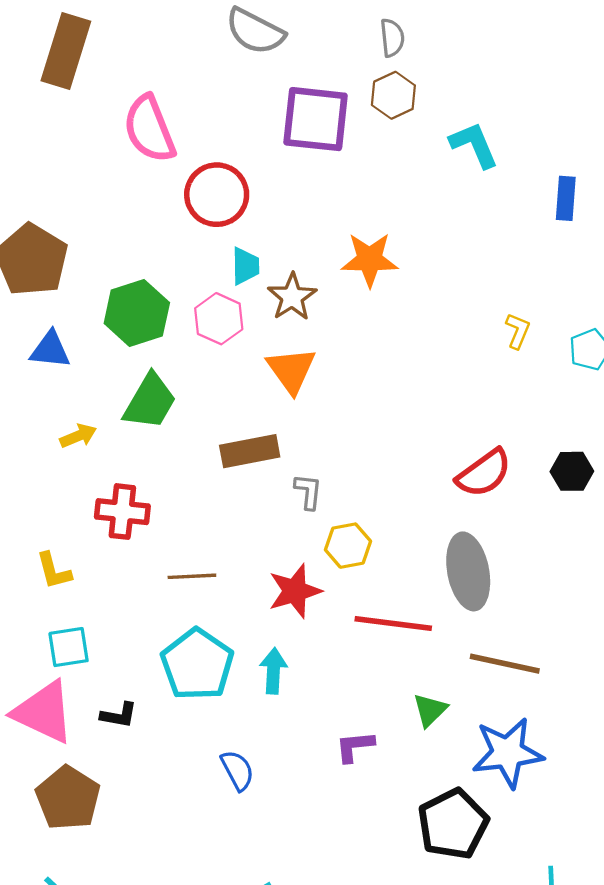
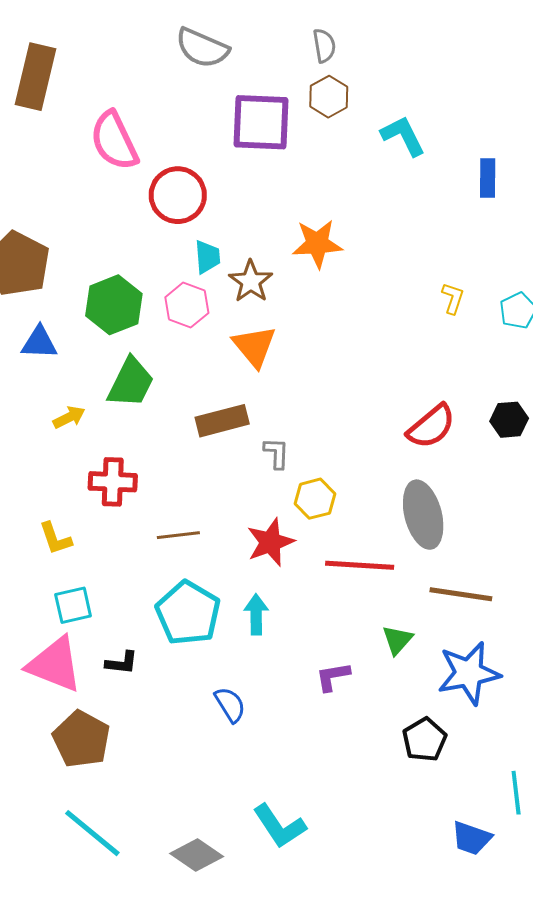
black pentagon: (453, 824) -> (424, 740), size x0.7

